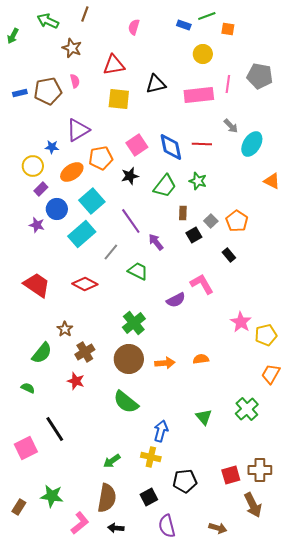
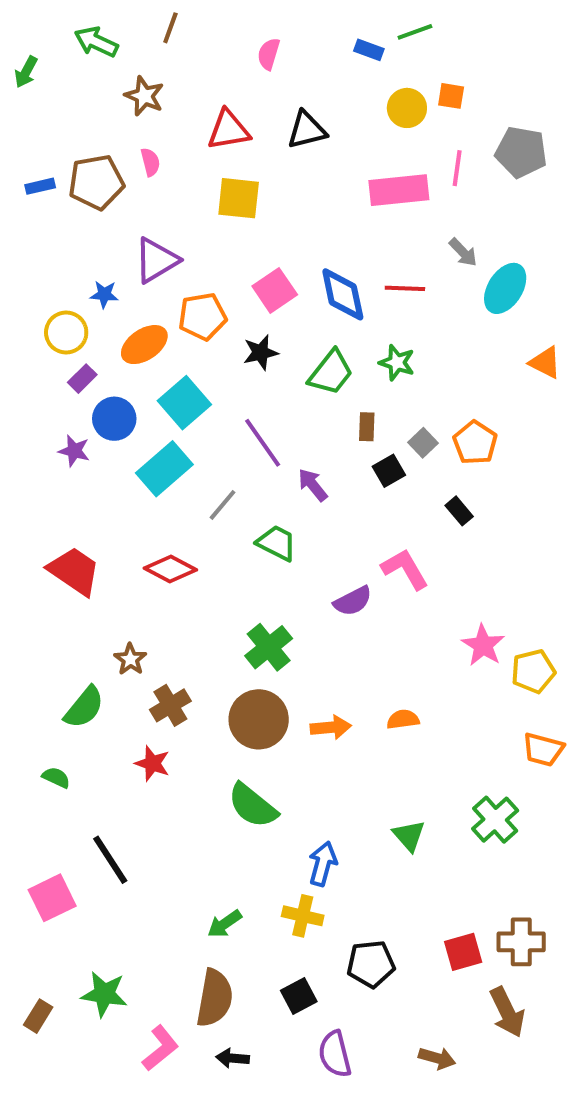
orange square: (228, 29) -> (451, 96), moved
black triangle: (156, 84) -> (307, 130), moved
orange trapezoid: (271, 374) -> (543, 749), turned -105

